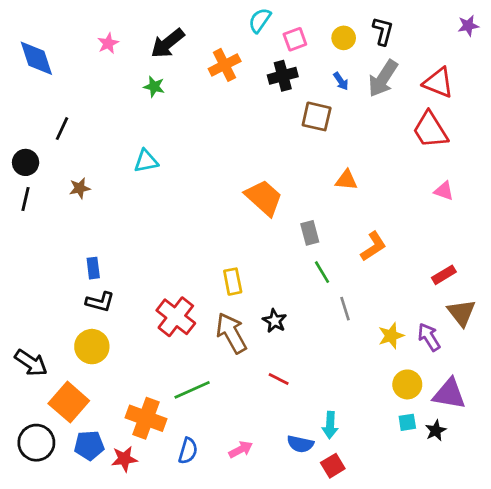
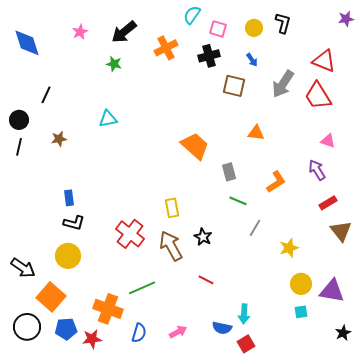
pink square: (295, 39) -> (218, 29), turned 36
gray arrow: (383, 79) -> (283, 84), moved
green line: (322, 272) -> (238, 201), turned -36
gray line: (345, 309) -> (255, 228), turned 48
purple arrow: (429, 337) -> (317, 170), moved
black star: (436, 430) -> (343, 333), moved

